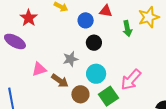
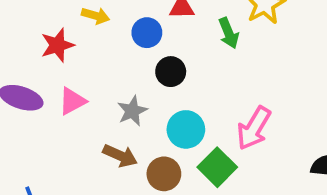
red star: (29, 18) -> (57, 45), moved, turned 30
pink triangle: (39, 69) -> (72, 101), moved

